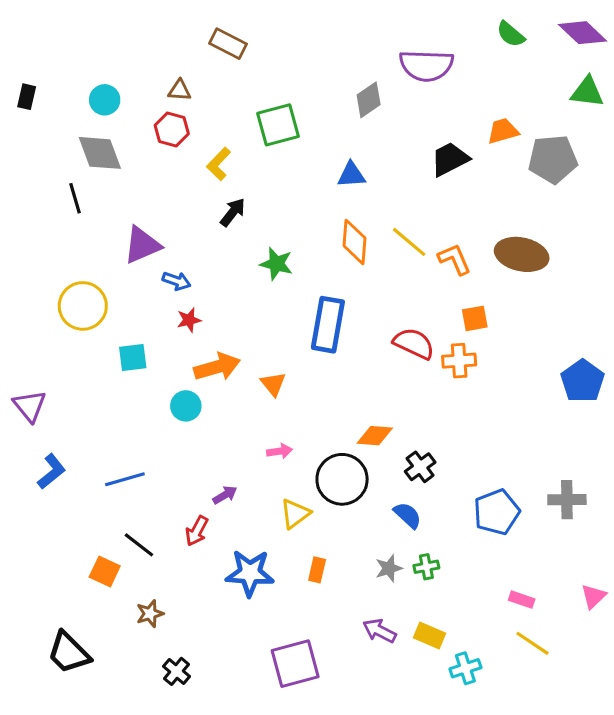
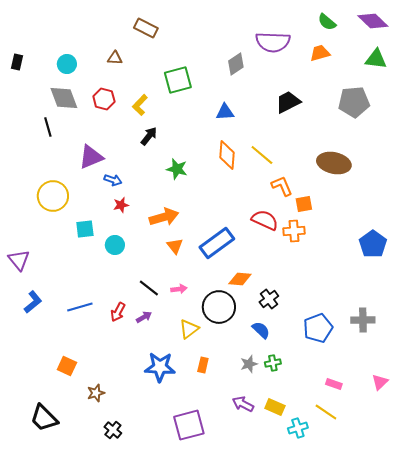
red hexagon: (172, 129) -> (104, 99), moved
orange trapezoid: (503, 131) -> (320, 53), moved
orange L-shape: (454, 259) -> (282, 186), moved
blue rectangle: (328, 325) -> (217, 243), moved, turned 44
orange arrow: (217, 367) -> (164, 217), moved
cyan circle: (186, 406) -> (115, 245), moved
red arrow: (197, 531) -> (118, 312), moved
black line: (139, 545) -> (149, 288), moved
yellow line: (533, 643) -> (326, 412), moved

